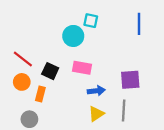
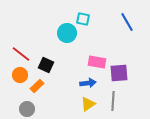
blue line: (139, 24) -> (127, 22), turned -30
pink rectangle: (82, 68) -> (97, 62), moved
orange rectangle: (40, 94) -> (37, 86), turned 32

